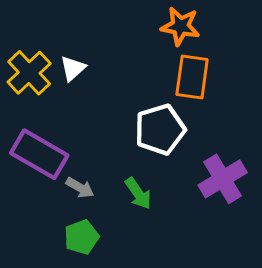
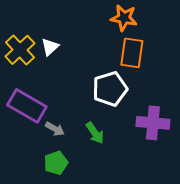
purple cross: (223, 179) -> (153, 123), turned 36

